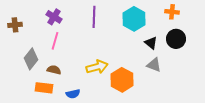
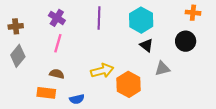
orange cross: (172, 12) -> (193, 13), moved
black triangle: (151, 43) -> (147, 45), moved
gray diamond: (31, 59) -> (18, 56), moved
gray triangle: (154, 65) -> (162, 69), turned -35

